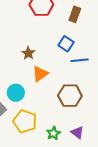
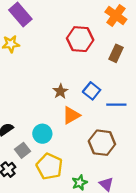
blue square: (66, 44) -> (92, 91), moved

